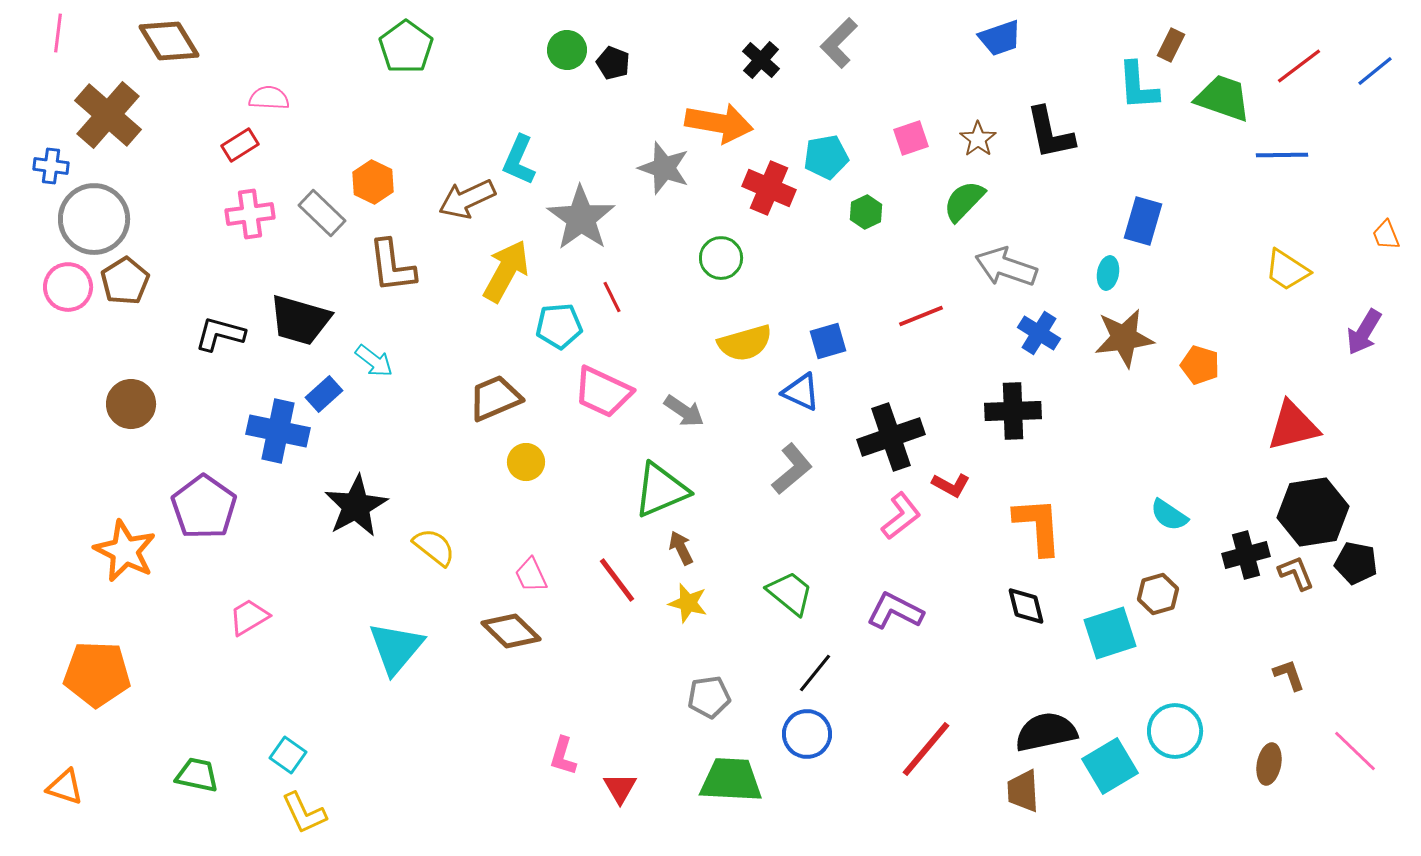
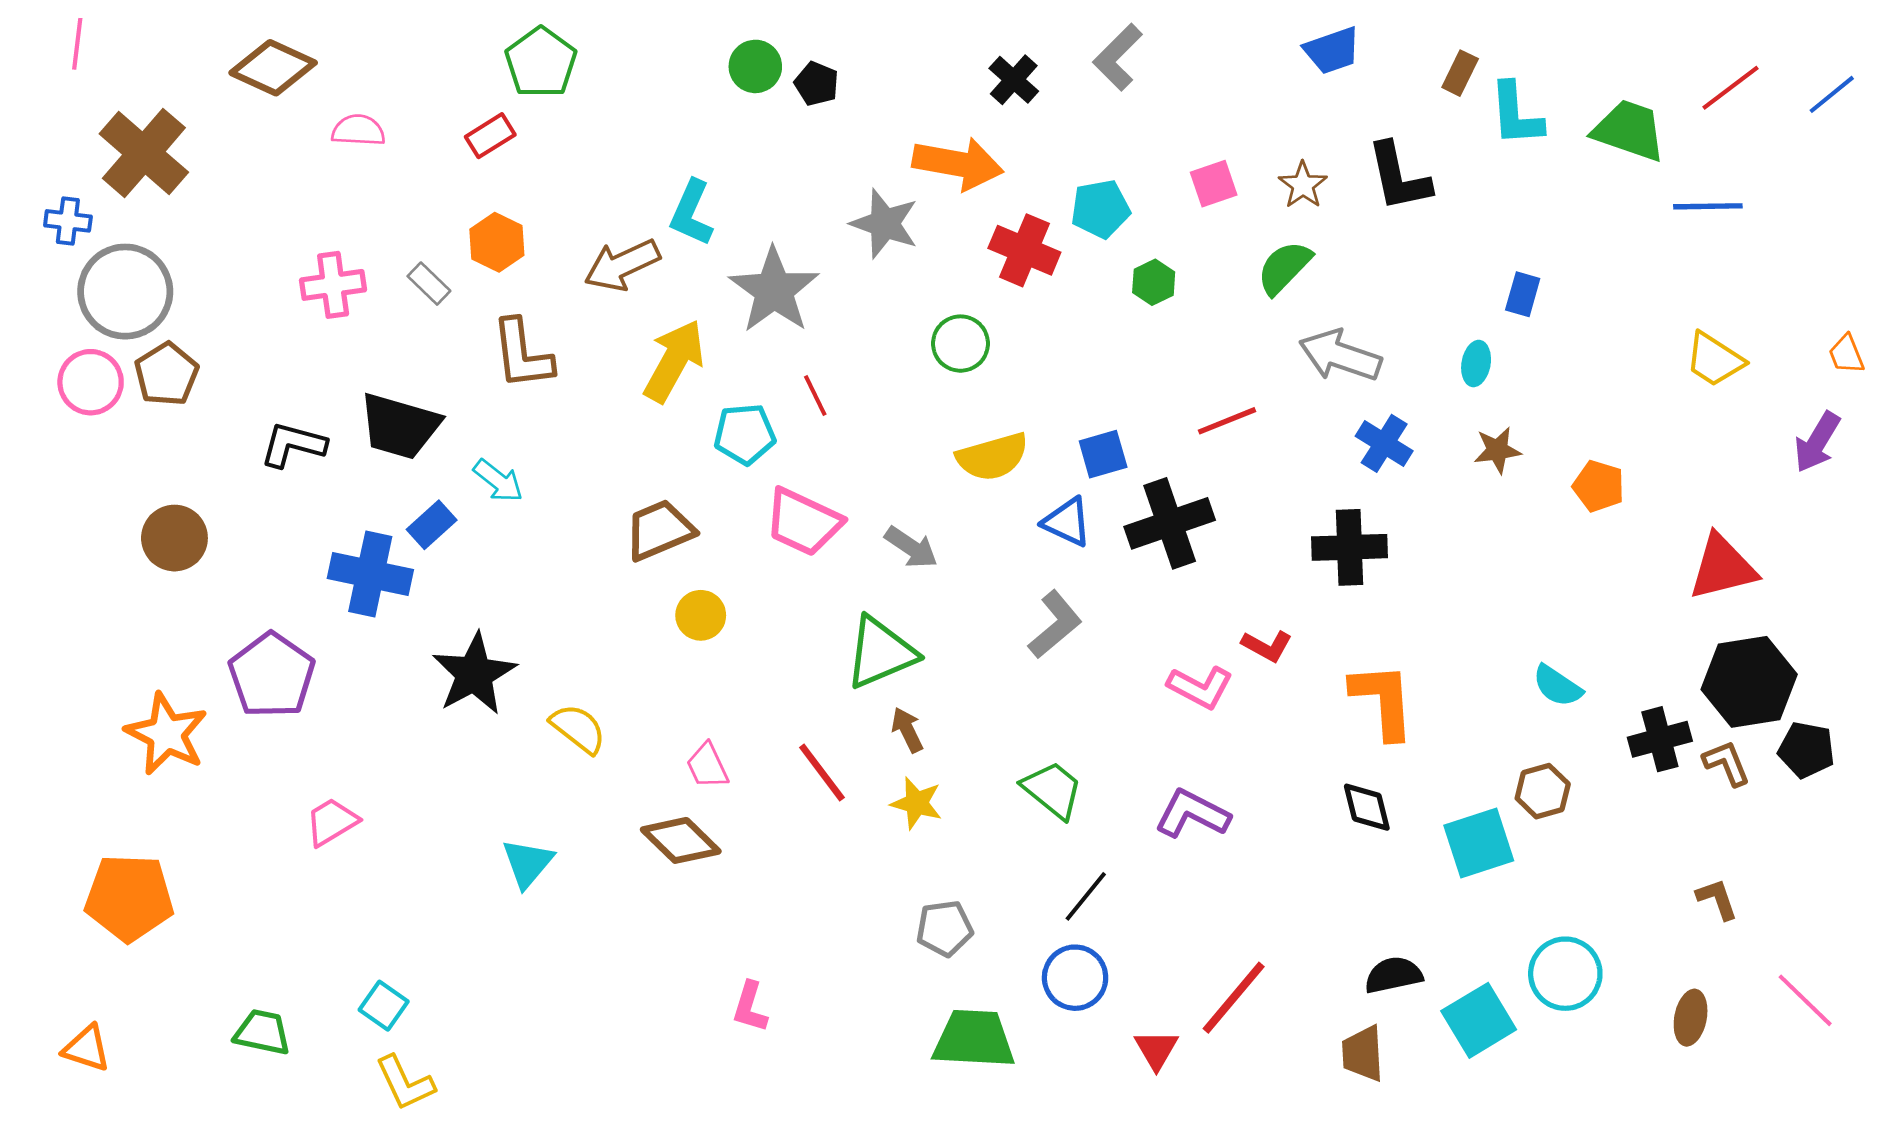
brown diamond: (169, 41) -> (273, 68), moved, turned -34
brown rectangle: (1171, 45) -> (1460, 73), moved
red rectangle: (240, 145) -> (490, 136), moved
gray rectangle: (322, 213) -> (429, 284), size x0.7
blue rectangle: (1143, 221) -> (1523, 294), size x0.7
orange trapezoid: (1386, 235) -> (1846, 354), moved
brown star: (1124, 338) -> (1497, 450), size x0.6
black cross: (891, 437) -> (1170, 523), moved
pink L-shape: (901, 516) -> (1200, 687), turned 66
cyan triangle: (396, 648) -> (528, 863), size x0.7
black semicircle: (1046, 732) -> (1393, 975), size x0.7
red triangle: (620, 788) -> (1156, 1050), moved

